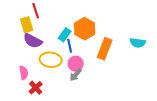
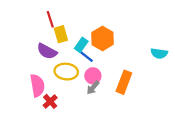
yellow rectangle: (27, 25) -> (61, 34), moved
blue line: (70, 46) -> (86, 57), turned -40
orange rectangle: (105, 49) -> (124, 82), moved
pink semicircle: (24, 73) -> (37, 85), size x1.5

